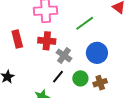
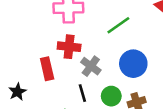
red rectangle: (17, 39) -> (47, 69), moved
black line: (58, 77) -> (82, 93), turned -56

